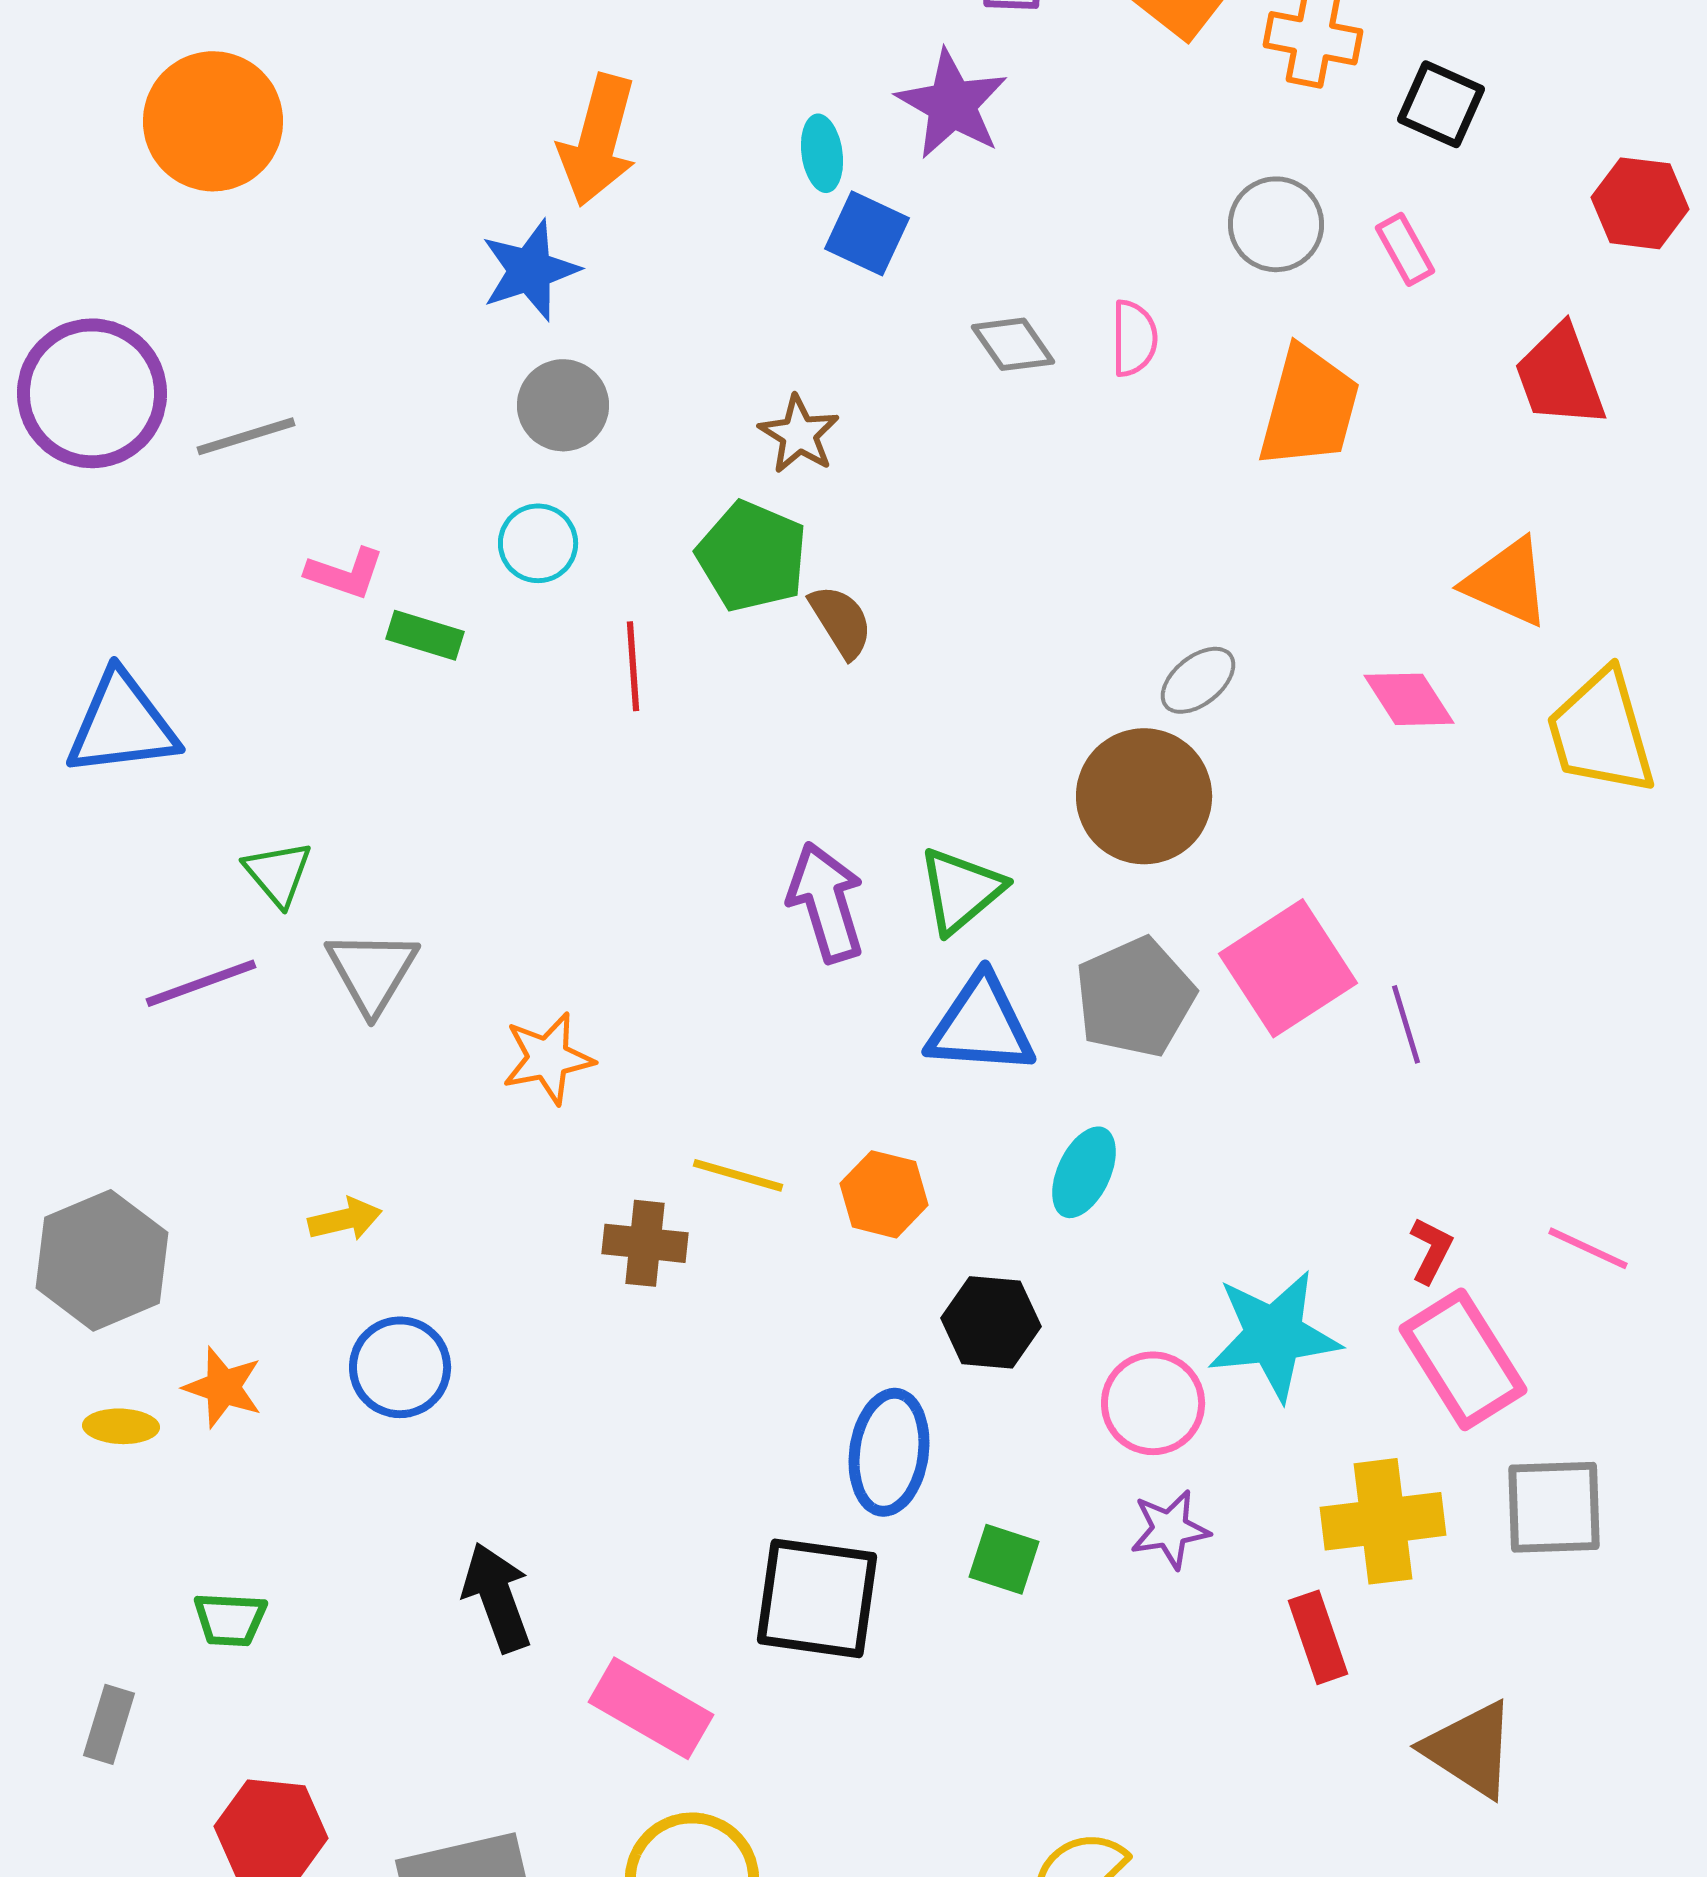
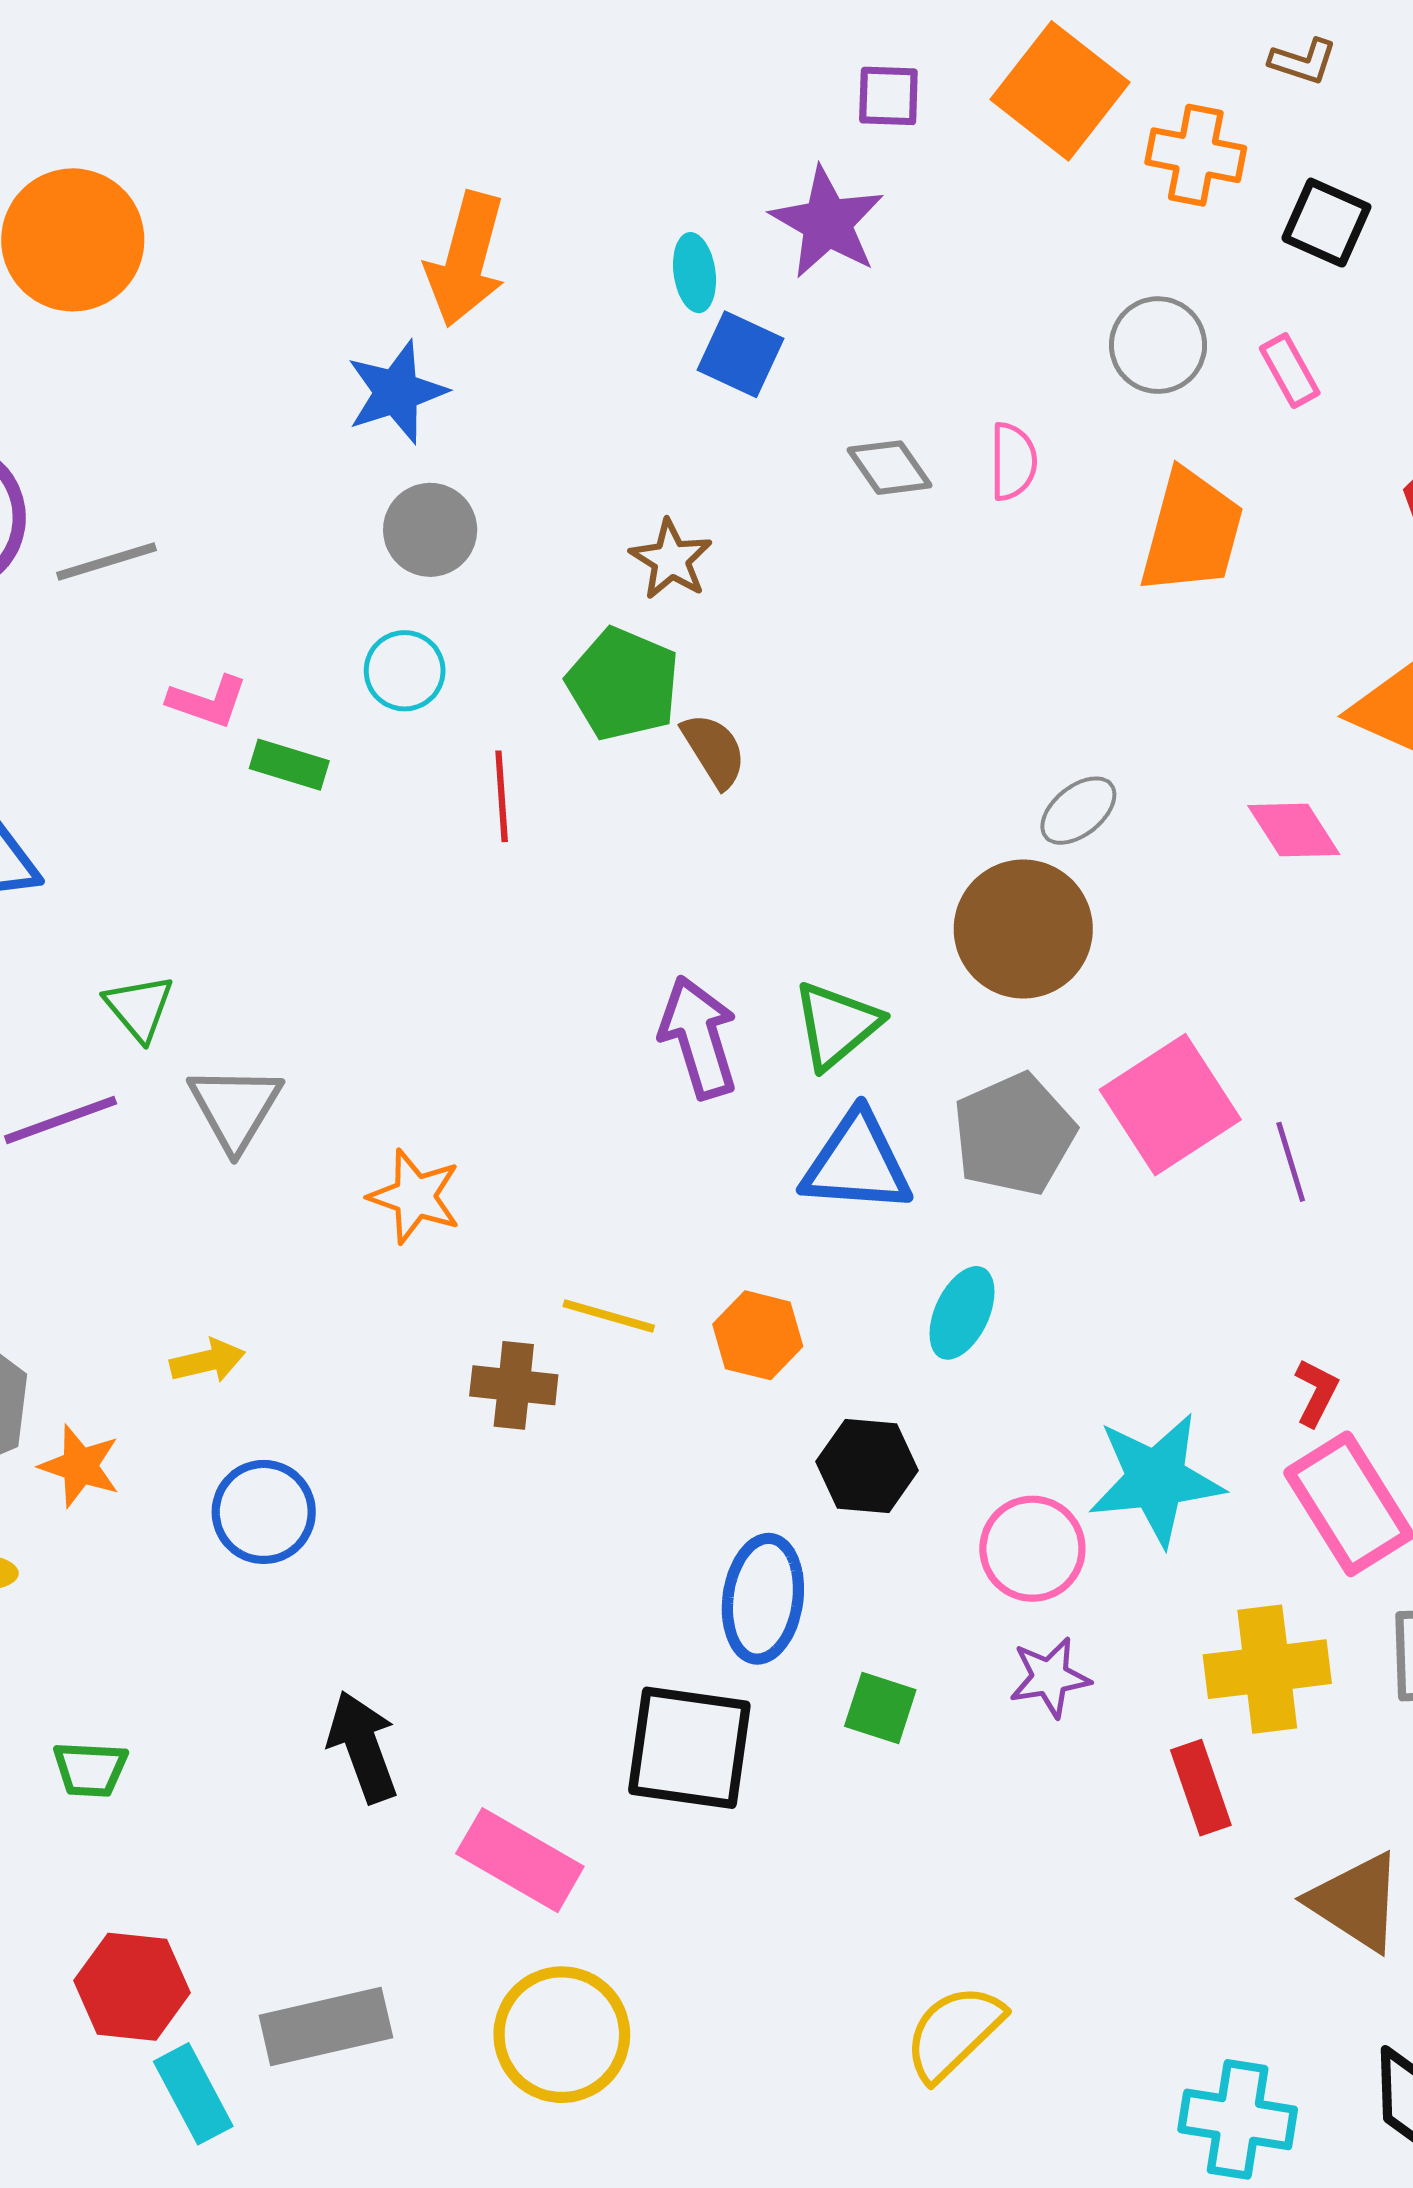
orange star: (548, 1058) -> (415, 1196), turned 30
orange star: (223, 1387) -> (80, 1466), moved

